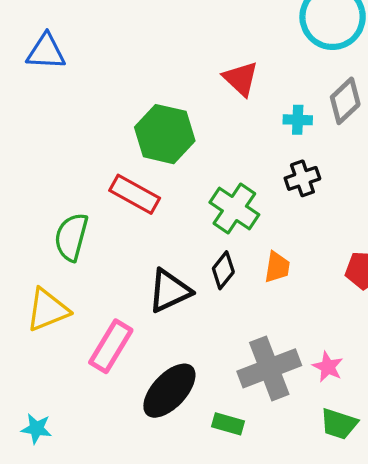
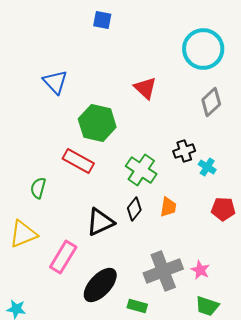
blue triangle: (46, 52) -> (55, 82), moved, turned 44
cyan cross: (298, 120) -> (207, 167), moved, turned 30
green semicircle: (71, 237) -> (38, 188), size x0.7

